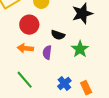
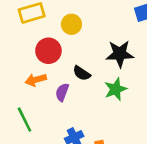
orange arrow: (25, 48) -> (36, 80), turned -35
green star: (80, 49) -> (116, 89), moved

